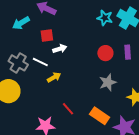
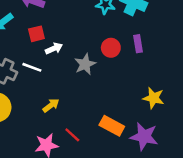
yellow arrow: (54, 77) -> (51, 105), moved
gray star: (108, 82) -> (85, 64), moved
red line: (68, 109) -> (72, 135), moved

